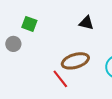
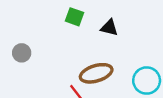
green square: (29, 24) -> (75, 17), moved

